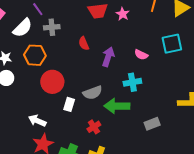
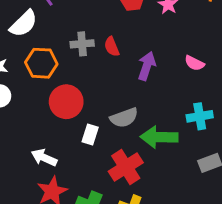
gray cross: (52, 27) -> (82, 44), moved
cyan cross: (132, 82) -> (200, 116), moved
red cross: (94, 127) -> (126, 167), size x1.6

